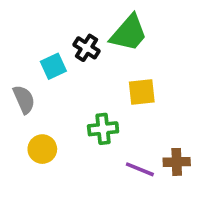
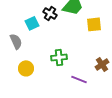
yellow square: (142, 92) -> (94, 24), moved
brown cross: (177, 162) -> (102, 64), moved, turned -32

